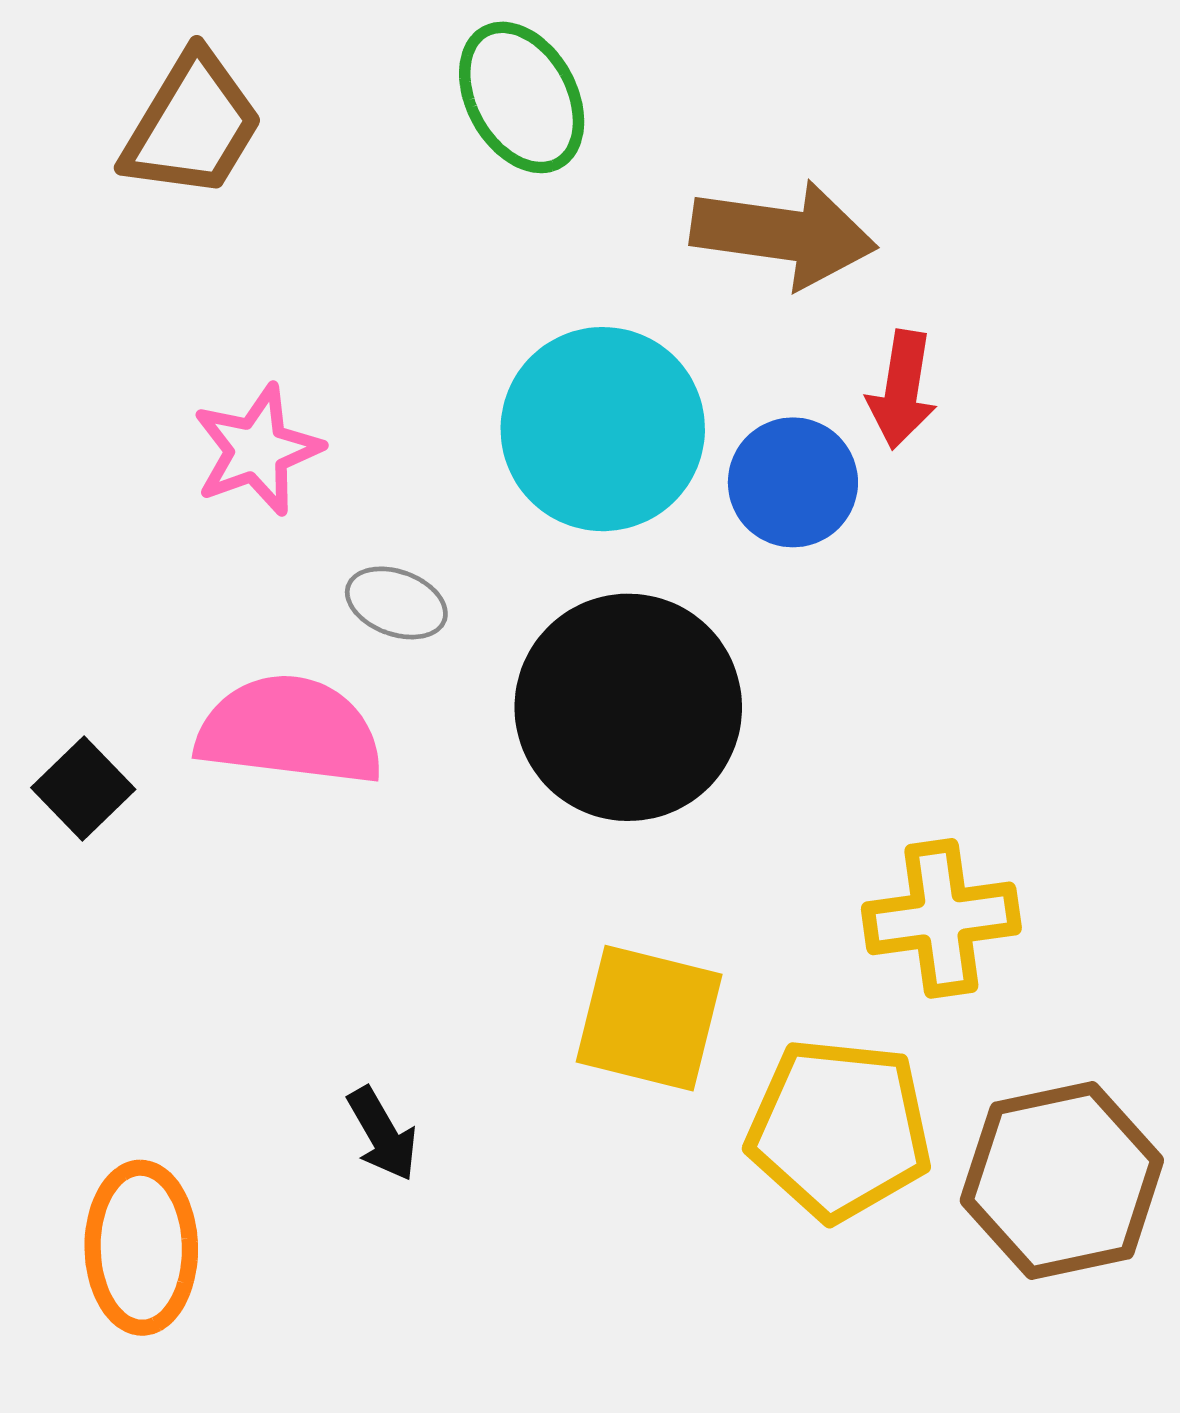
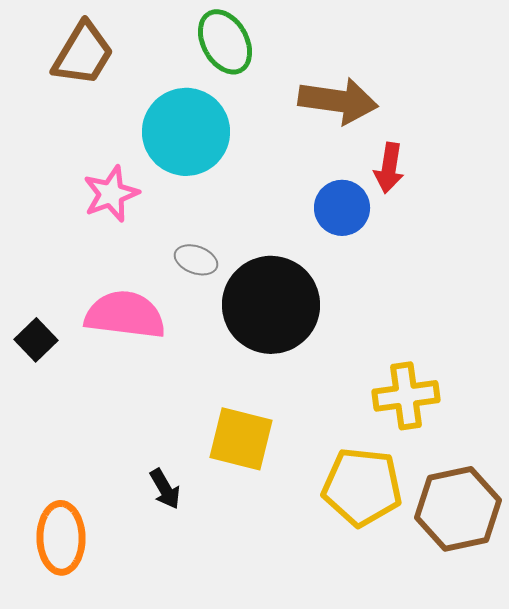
cyan circle: (603, 429) -> (186, 132), moved
gray ellipse: (396, 603) -> (196, 260), moved
yellow square: (649, 1018) -> (241, 439), moved

